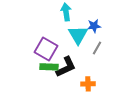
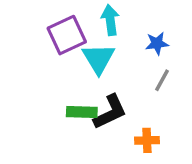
cyan triangle: (78, 35) -> (99, 58), moved
purple square: (46, 49) -> (67, 35), moved, turned 35

